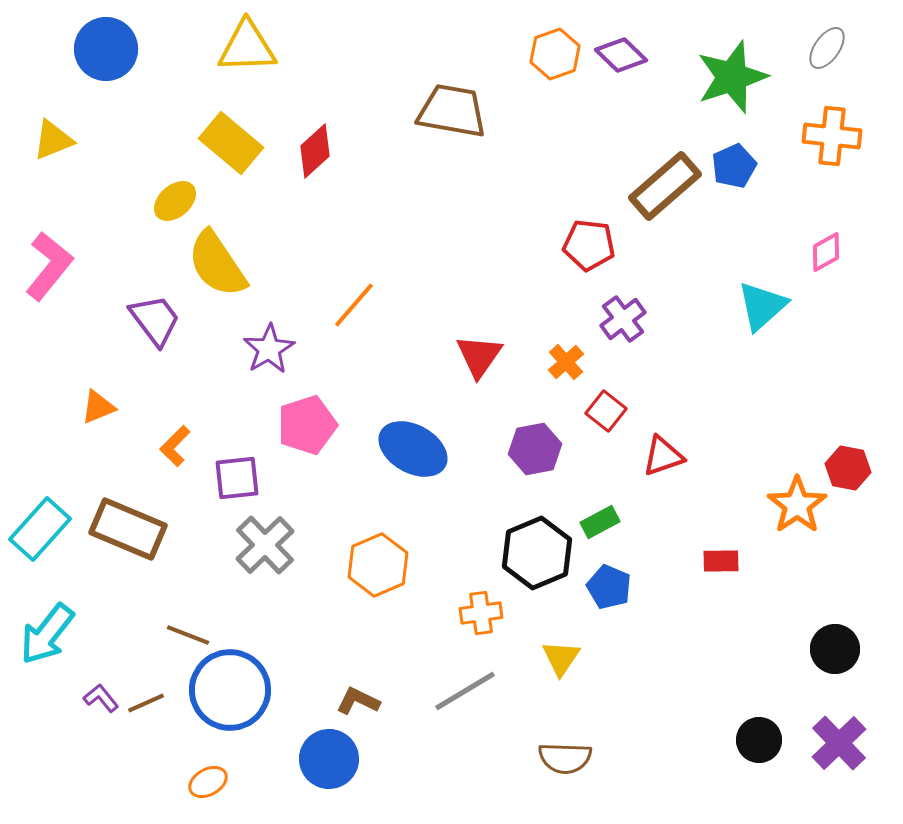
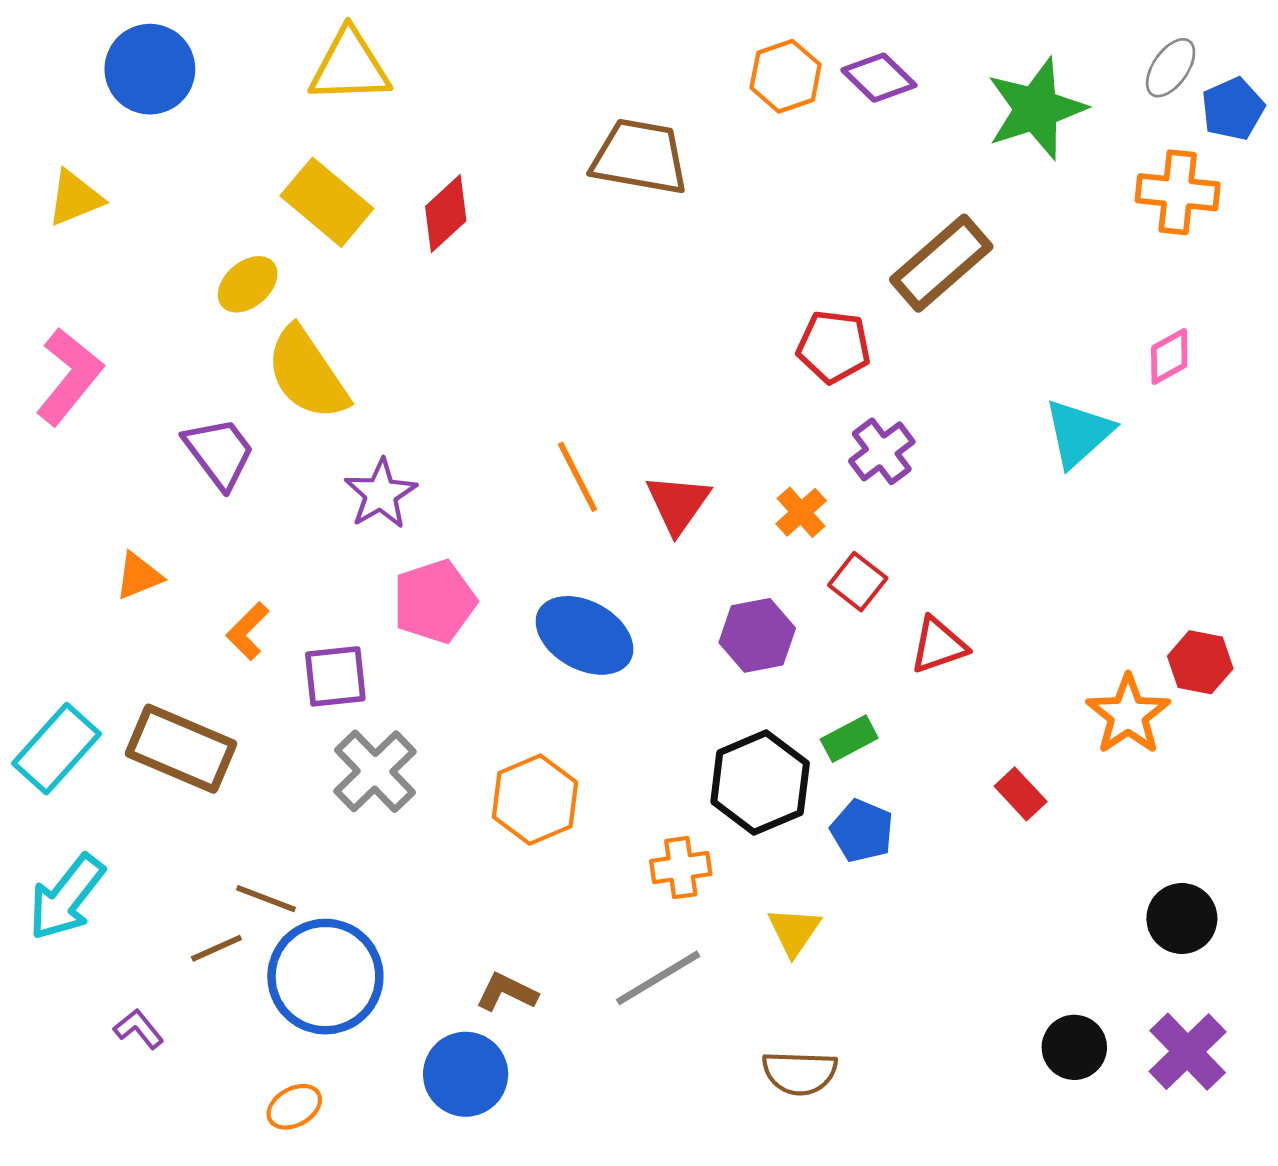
blue pentagon: (734, 166) -> (1233, 109), moved
orange line: (354, 305) -> (577, 477), moved, turned -68
red rectangle: (721, 561) -> (1021, 794), turned 48
purple L-shape: (101, 698) -> (139, 1029), moved
brown line: (146, 703) -> (216, 948), moved

